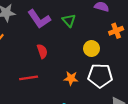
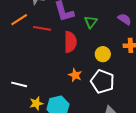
red semicircle: (42, 51) -> (70, 42), moved, size x1.5
red line: (29, 78) -> (42, 28), moved

